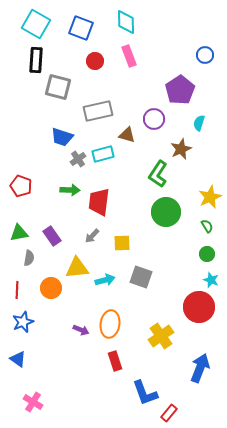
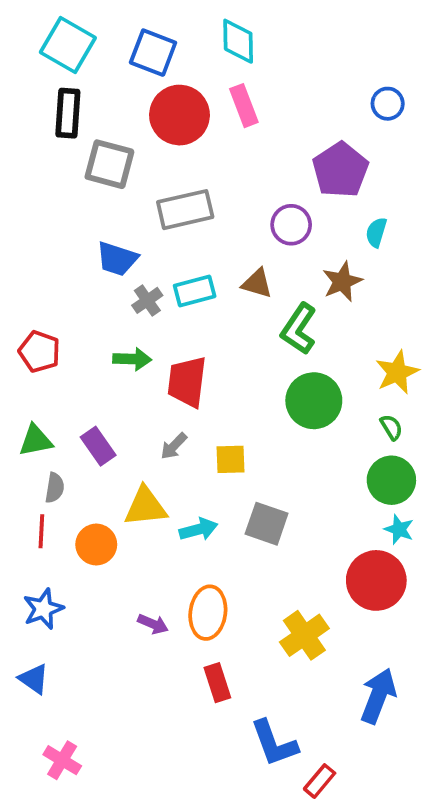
red circle: (95, 61) -> (179, 115), size x1.8
brown triangle: (127, 135) -> (257, 283), moved
green circle: (207, 254) -> (391, 480), size x1.6
red line: (17, 290) -> (41, 531), moved

